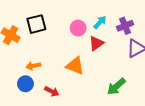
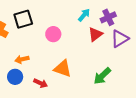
pink circle: (78, 28) -> (53, 34), moved
red triangle: (96, 43) -> (95, 34), moved
orange triangle: (75, 66) -> (63, 69), moved

